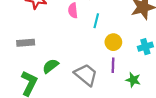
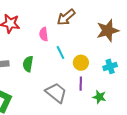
cyan line: (96, 21) -> (60, 53), moved, turned -40
green semicircle: (51, 66) -> (28, 64), moved, turned -42

